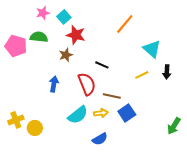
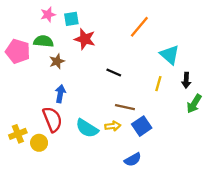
cyan square: (64, 17) -> (71, 19), turned 32
brown star: (66, 55) -> (57, 61), moved
yellow line: (142, 75) -> (158, 84), turned -48
red semicircle: (87, 84) -> (52, 119), moved
cyan semicircle: (78, 115) -> (87, 128), turned 70
green arrow: (174, 126) -> (194, 104), moved
blue semicircle: (100, 139) -> (133, 160), moved

